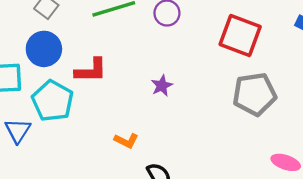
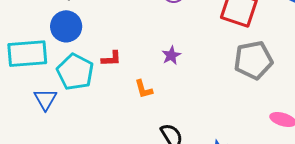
red L-shape: (91, 70) -> (111, 59), moved, size x0.7
orange L-shape: (126, 141) -> (144, 89), moved, turned 50

